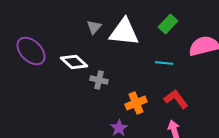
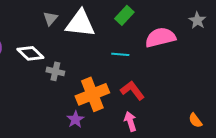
orange cross: (136, 103) -> (92, 94), size x1.5

